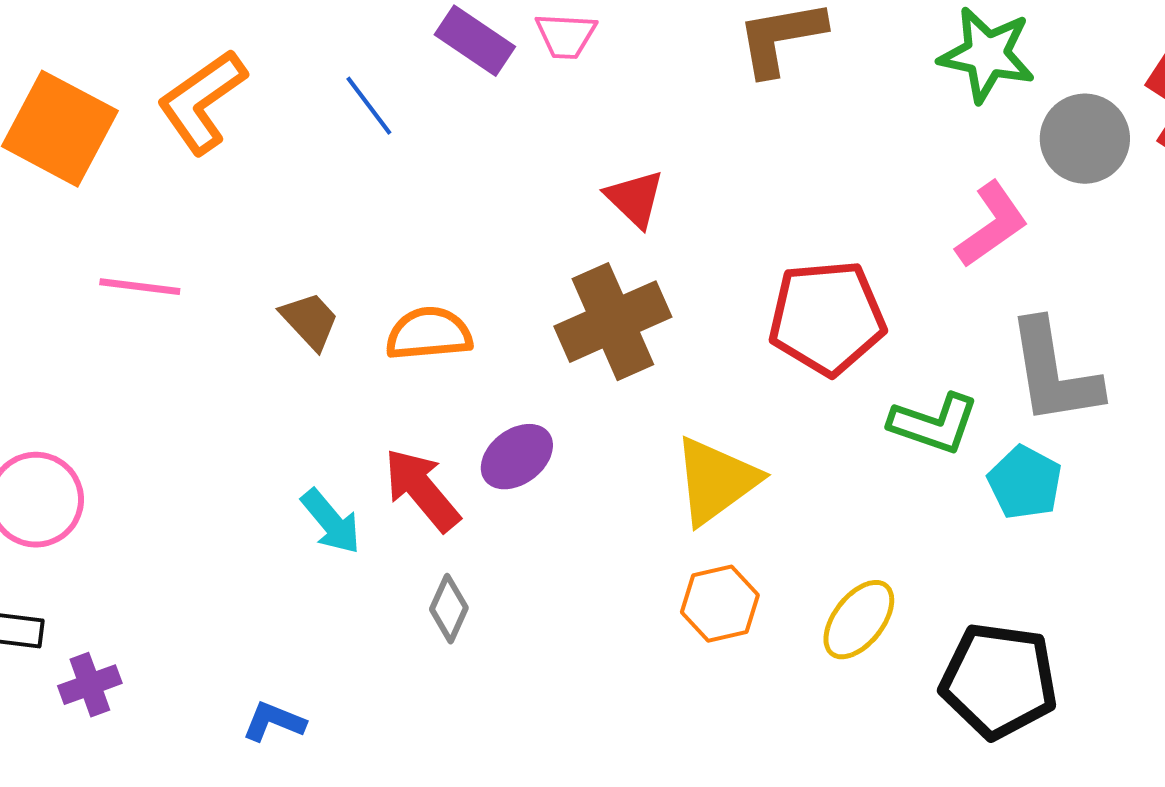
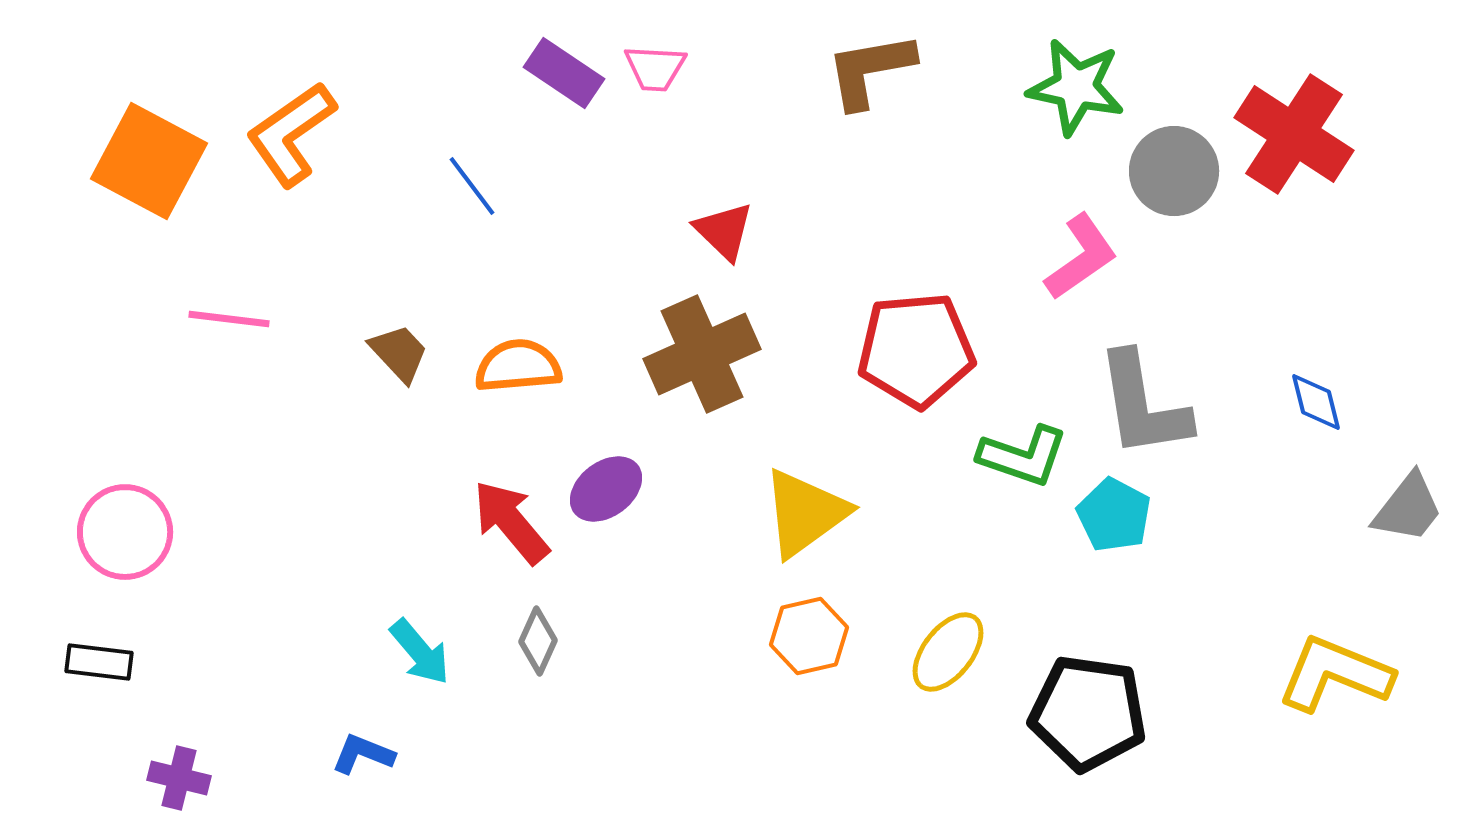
blue line: (369, 106) -> (472, 186), moved
cyan arrow: (331, 522) -> (420, 652), moved
purple cross: (90, 685) -> (179, 778), moved, turned 34

